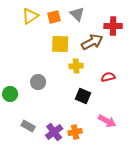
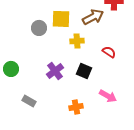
red semicircle: (108, 77) -> (109, 52), turned 48
gray circle: (38, 82) -> (39, 28), moved
purple cross: (54, 132) -> (55, 71), moved

